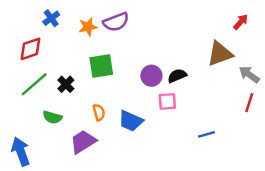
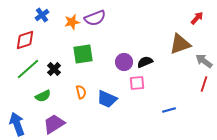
green semicircle: (52, 117) -> (43, 96), turned -42
purple trapezoid: (83, 142) -> (54, 124), moved

